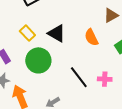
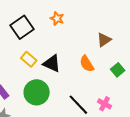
yellow rectangle: (27, 33) -> (29, 59), moved
pink cross: (105, 79) -> (104, 104), turned 32

